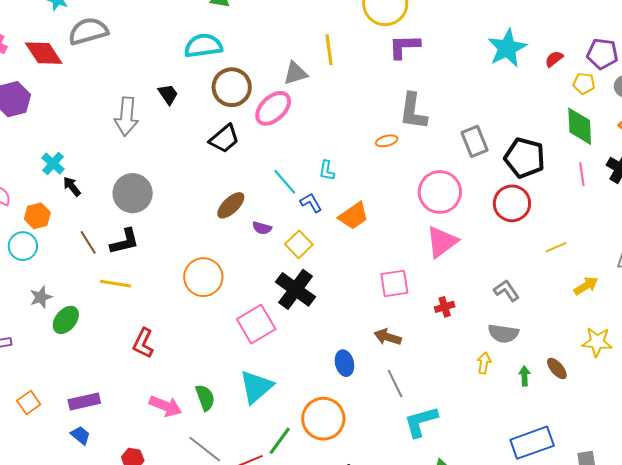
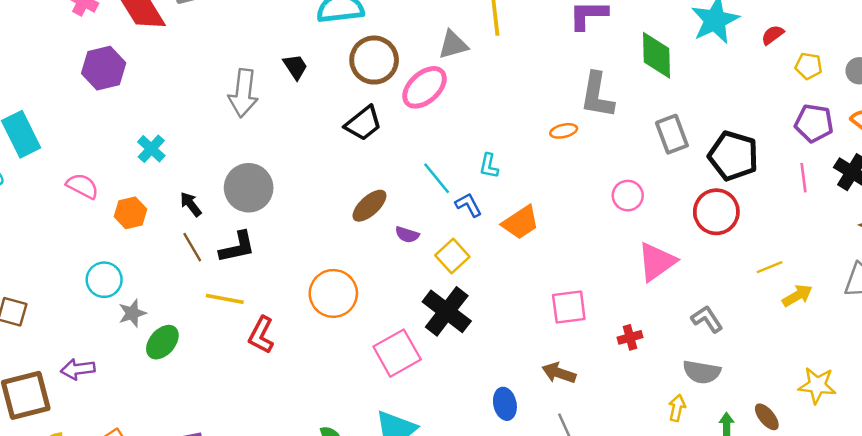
purple pentagon: (602, 54) -> (814, 123), moved
green diamond: (580, 126) -> (656, 55), moved
black arrow: (72, 186) -> (191, 204), moved
pink circle: (440, 192) -> (628, 196), size x0.6
pink triangle: (442, 242) -> (657, 262), moved
cyan circle: (23, 246) -> (104, 280), moved
yellow arrow: (586, 286) -> (797, 296), moved
red L-shape: (143, 343) -> (261, 335), moved

